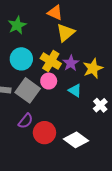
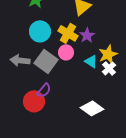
yellow star: (93, 68) -> (108, 54), moved
white cross: (100, 105) -> (109, 68), moved
red circle: (44, 133) -> (34, 101), moved

